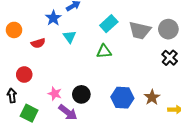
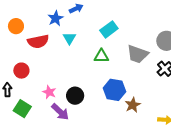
gray trapezoid: (140, 30) -> (138, 54), moved
red semicircle: (38, 43) -> (38, 41), size x1.5
brown star: (152, 97) -> (133, 105), moved
blue hexagon: (122, 98) -> (114, 90), moved

